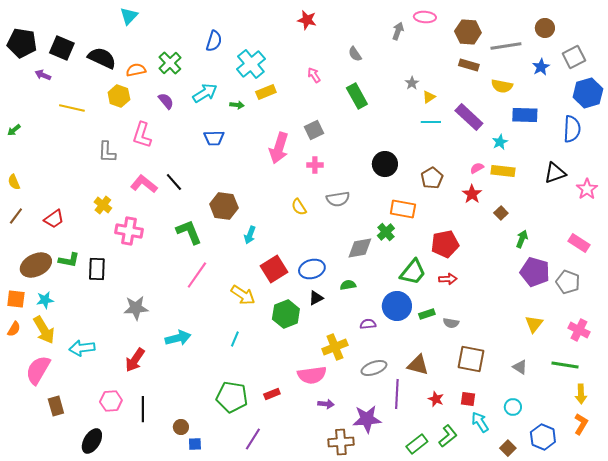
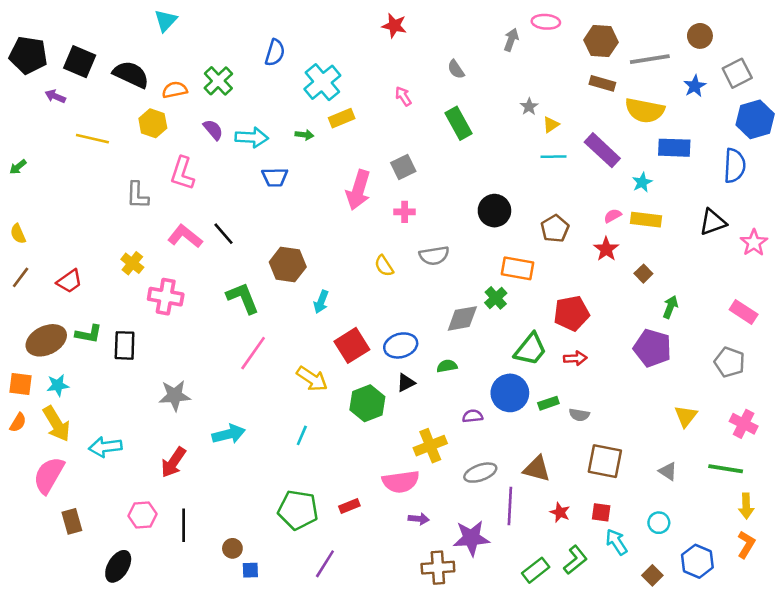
yellow semicircle: (502, 86) -> (645, 110), size x1.4
cyan arrow: (205, 93) -> (252, 137), moved, turned 35
purple pentagon: (535, 272) -> (652, 348), moved

